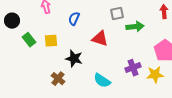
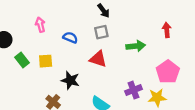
gray square: (117, 14) -> (101, 32), moved
blue semicircle: (74, 19) -> (70, 38), turned 88

